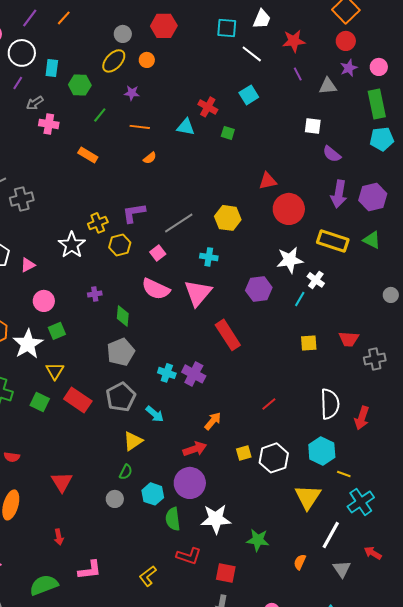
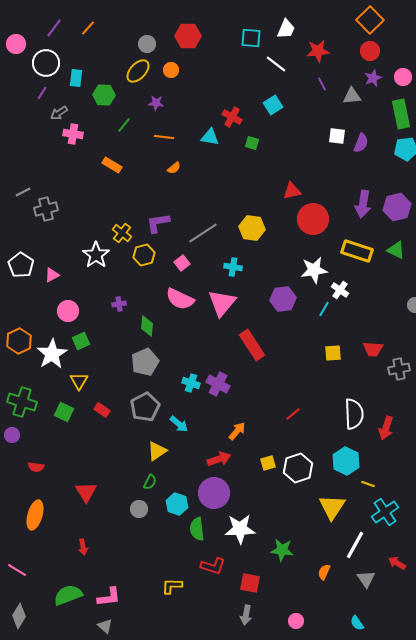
purple semicircle: (332, 154) -> (361, 143), moved, turned -108
yellow cross: (98, 223) -> (122, 233), turned -30
red rectangle: (78, 400) -> (102, 410), size x0.6
pink L-shape: (90, 570) -> (109, 597), moved
yellow L-shape: (148, 576) -> (172, 586), turned 40

